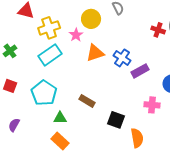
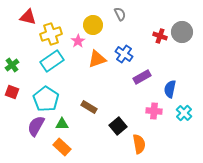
green cross: (10, 51) -> (12, 65), moved
blue cross: (122, 58) -> (124, 54), moved
black square: (116, 120) -> (118, 126), turned 30
purple semicircle: (14, 125) -> (36, 126), moved, size x1.5

